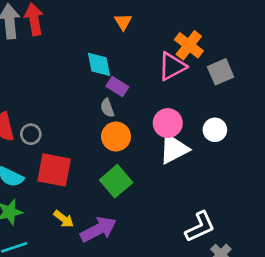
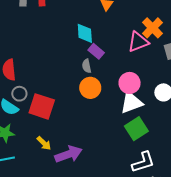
gray circle: (31, 134) -> (19, 94), moved
green square: (116, 181) -> (136, 129), moved

